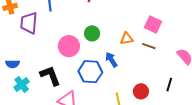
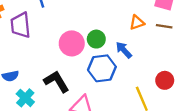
green circle: (92, 33) -> (96, 39), moved

